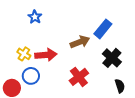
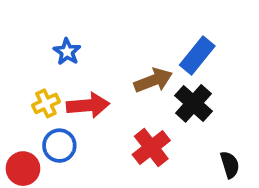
blue star: (35, 17) -> (67, 52), moved
yellow cross: (24, 54) -> (46, 103), turned 32
black cross: (112, 58) -> (193, 103), moved

